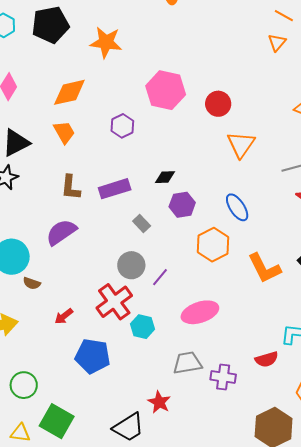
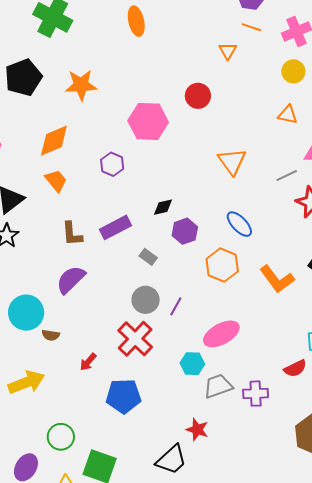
orange triangle: (277, 42) -> (228, 51), moved
red circle: (218, 104) -> (198, 96), moved
cyan hexagon: (143, 327) -> (192, 364), moved

